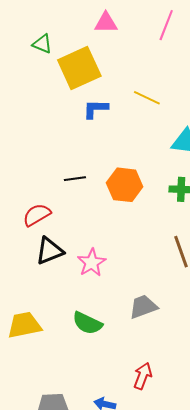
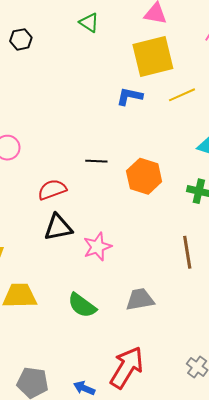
yellow square: (79, 68) -> (153, 57), moved
yellow line: (147, 98) -> (182, 95), turned -60
red arrow: (143, 376) -> (127, 367), size x1.6

